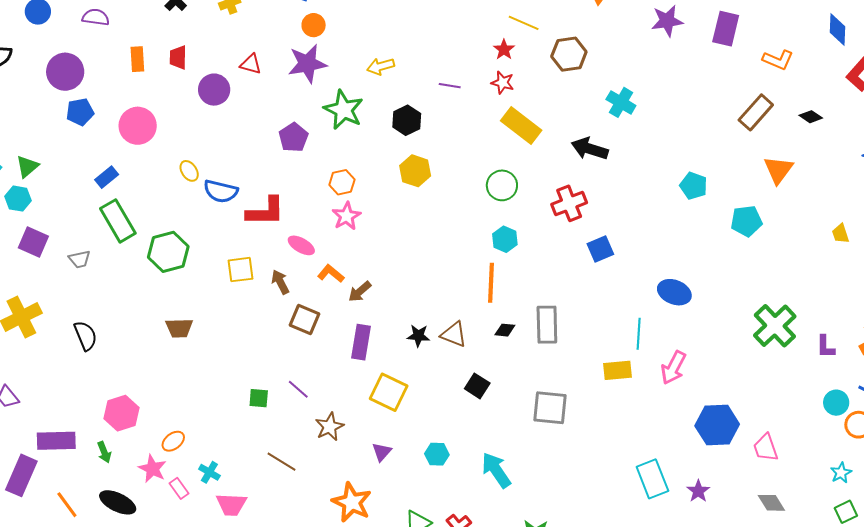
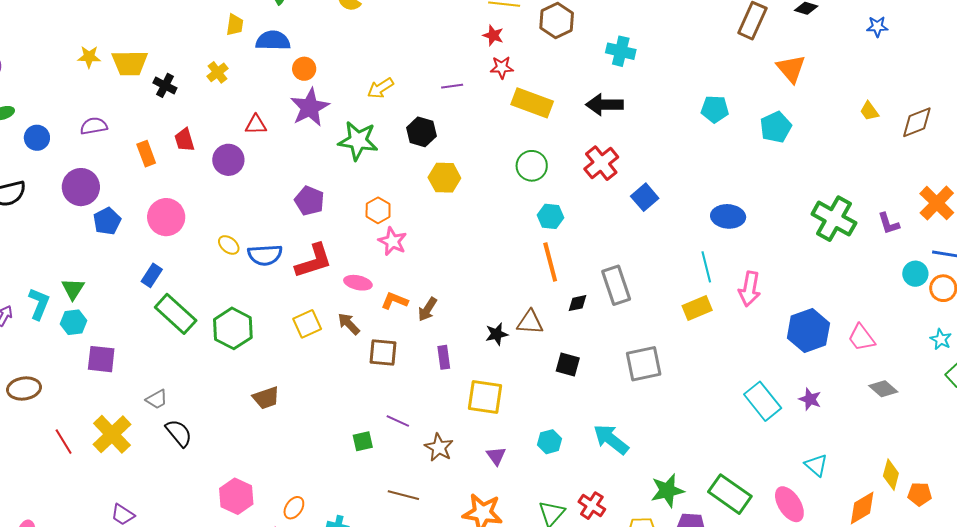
purple pentagon: (293, 137) -> (309, 201), moved
gray trapezoid: (79, 259) -> (157, 399), moved
purple rectangle: (361, 342) -> (444, 357), size x0.7

